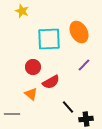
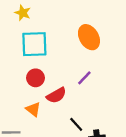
cyan square: (49, 39) -> (34, 44), moved
purple line: (84, 65) -> (84, 78), moved

